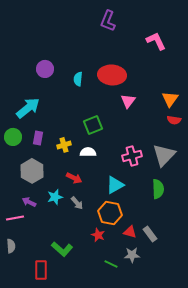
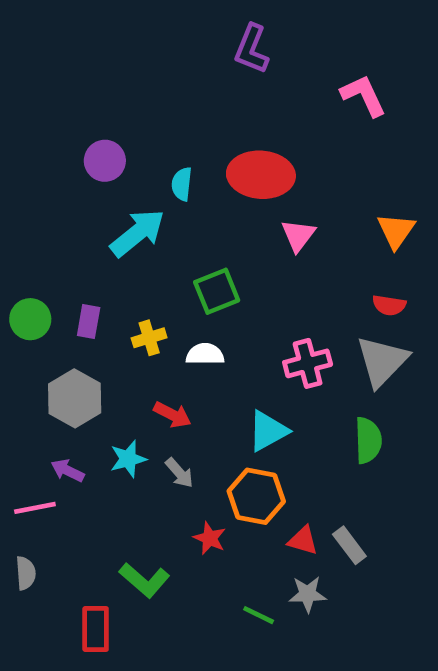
cyan arrow: (28, 108) -> (137, 233), moved
red semicircle: (174, 120) -> (389, 305), moved
red star: (98, 235) -> (210, 538), moved

